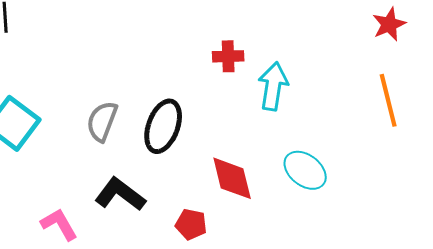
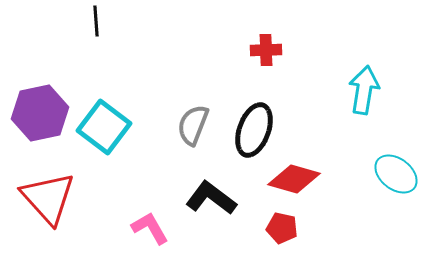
red cross: (228, 56) -> (266, 50), moved
red diamond: (232, 178) -> (294, 179), moved, turned -60

